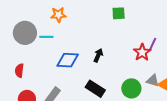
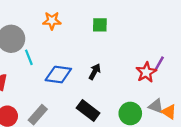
green square: (119, 13) -> (100, 25), moved
cyan line: (46, 37) -> (29, 57), moved, turned 64

